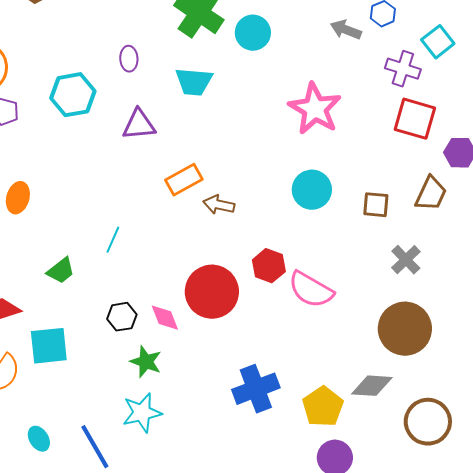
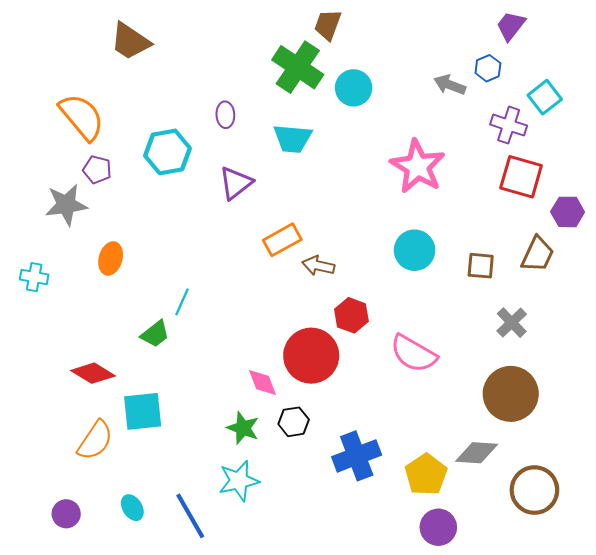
purple triangle: (139, 125) -> (236, 183), turned -33
cyan line: (113, 240) -> (182, 302), moved
red hexagon: (269, 266) -> (351, 315), moved
black hexagon: (122, 317) -> (294, 422), moved

